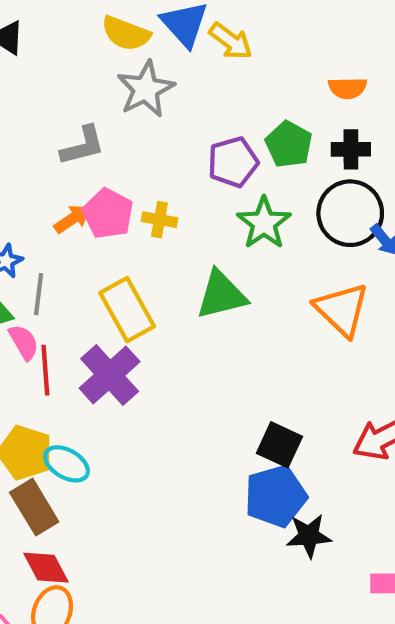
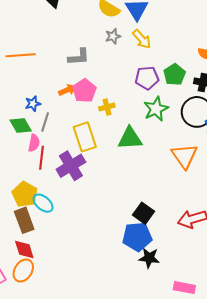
yellow arrow: (231, 41) -> (142, 39), moved
gray star: (146, 89) -> (113, 36), size x0.6
yellow cross: (159, 220) -> (107, 107), moved, turned -35
pink semicircle: (24, 342) -> (34, 143), turned 30

